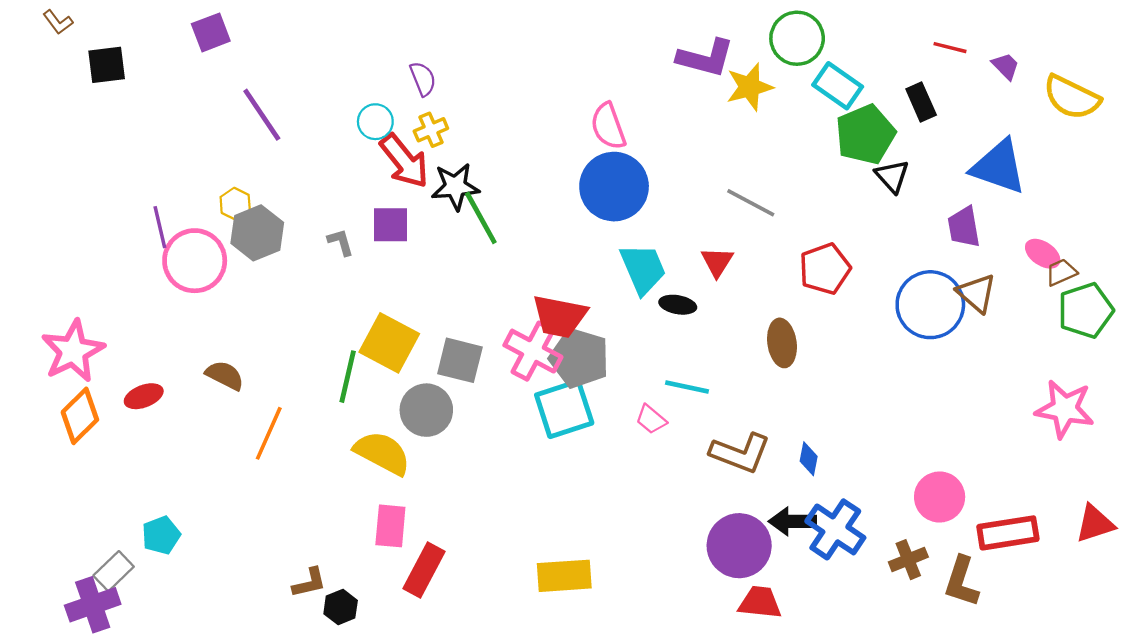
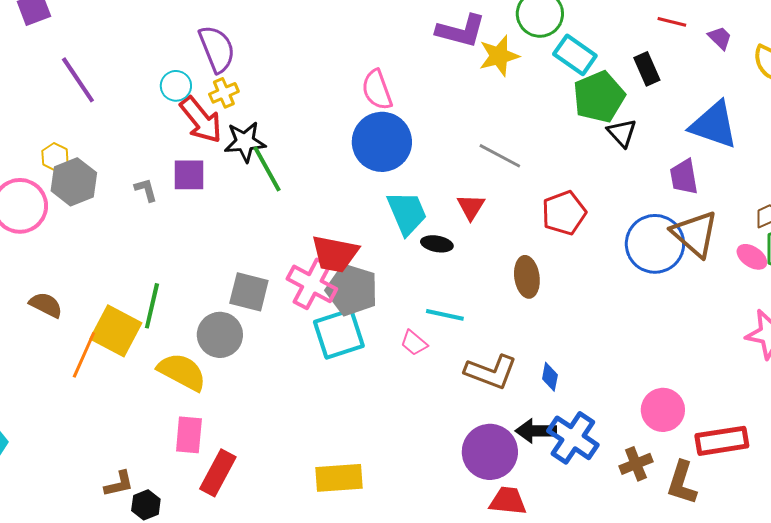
purple semicircle: (423, 79) -> (217, 49), size x1.6
pink ellipse: (1043, 254) -> (752, 257), moved
brown triangle: (977, 293) -> (695, 234), size x1.4
yellow square: (389, 343) -> (116, 331), moved

